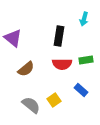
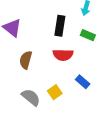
green rectangle: (86, 60) -> (88, 35), moved, turned 32
brown semicircle: (26, 69) -> (26, 60), turned 144

